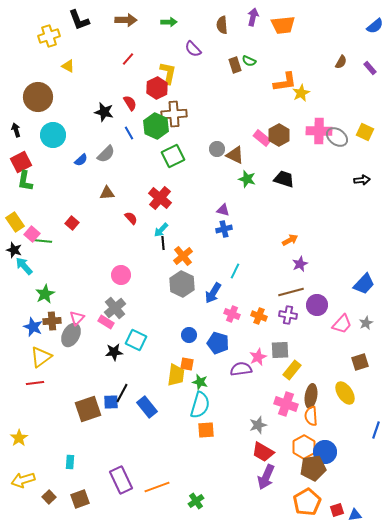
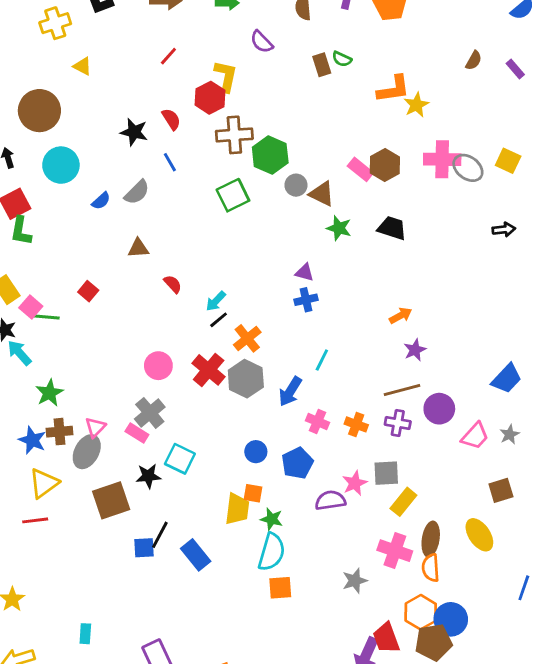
green hexagon: (156, 126) -> (270, 155), moved
red cross: (160, 198) -> (209, 370), moved
black line: (163, 243) -> (219, 320), turned 56
blue pentagon: (218, 343) -> (297, 463), turned 30
brown square: (88, 409) -> (111, 500), moved
red trapezoid: (263, 452) -> (386, 638), moved, turned 40

